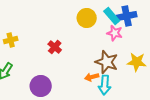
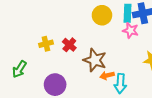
cyan rectangle: (112, 16) -> (127, 13), turned 42
yellow cross: (11, 40) -> (46, 44), moved
brown star: (107, 62) -> (95, 60), moved

